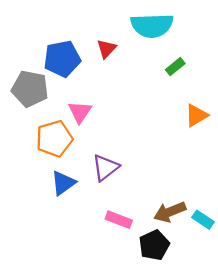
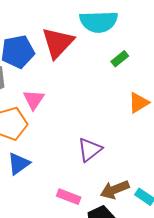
red triangle: (106, 49) -> (58, 43), size x1.8
purple triangle: (105, 168) -> (90, 150), moved

